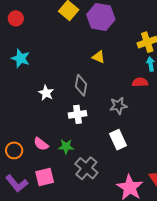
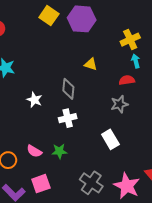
yellow triangle: (99, 57) -> (91, 64), moved
gray star: (118, 106) -> (119, 104), moved
gray cross: (86, 168) -> (91, 183), moved

